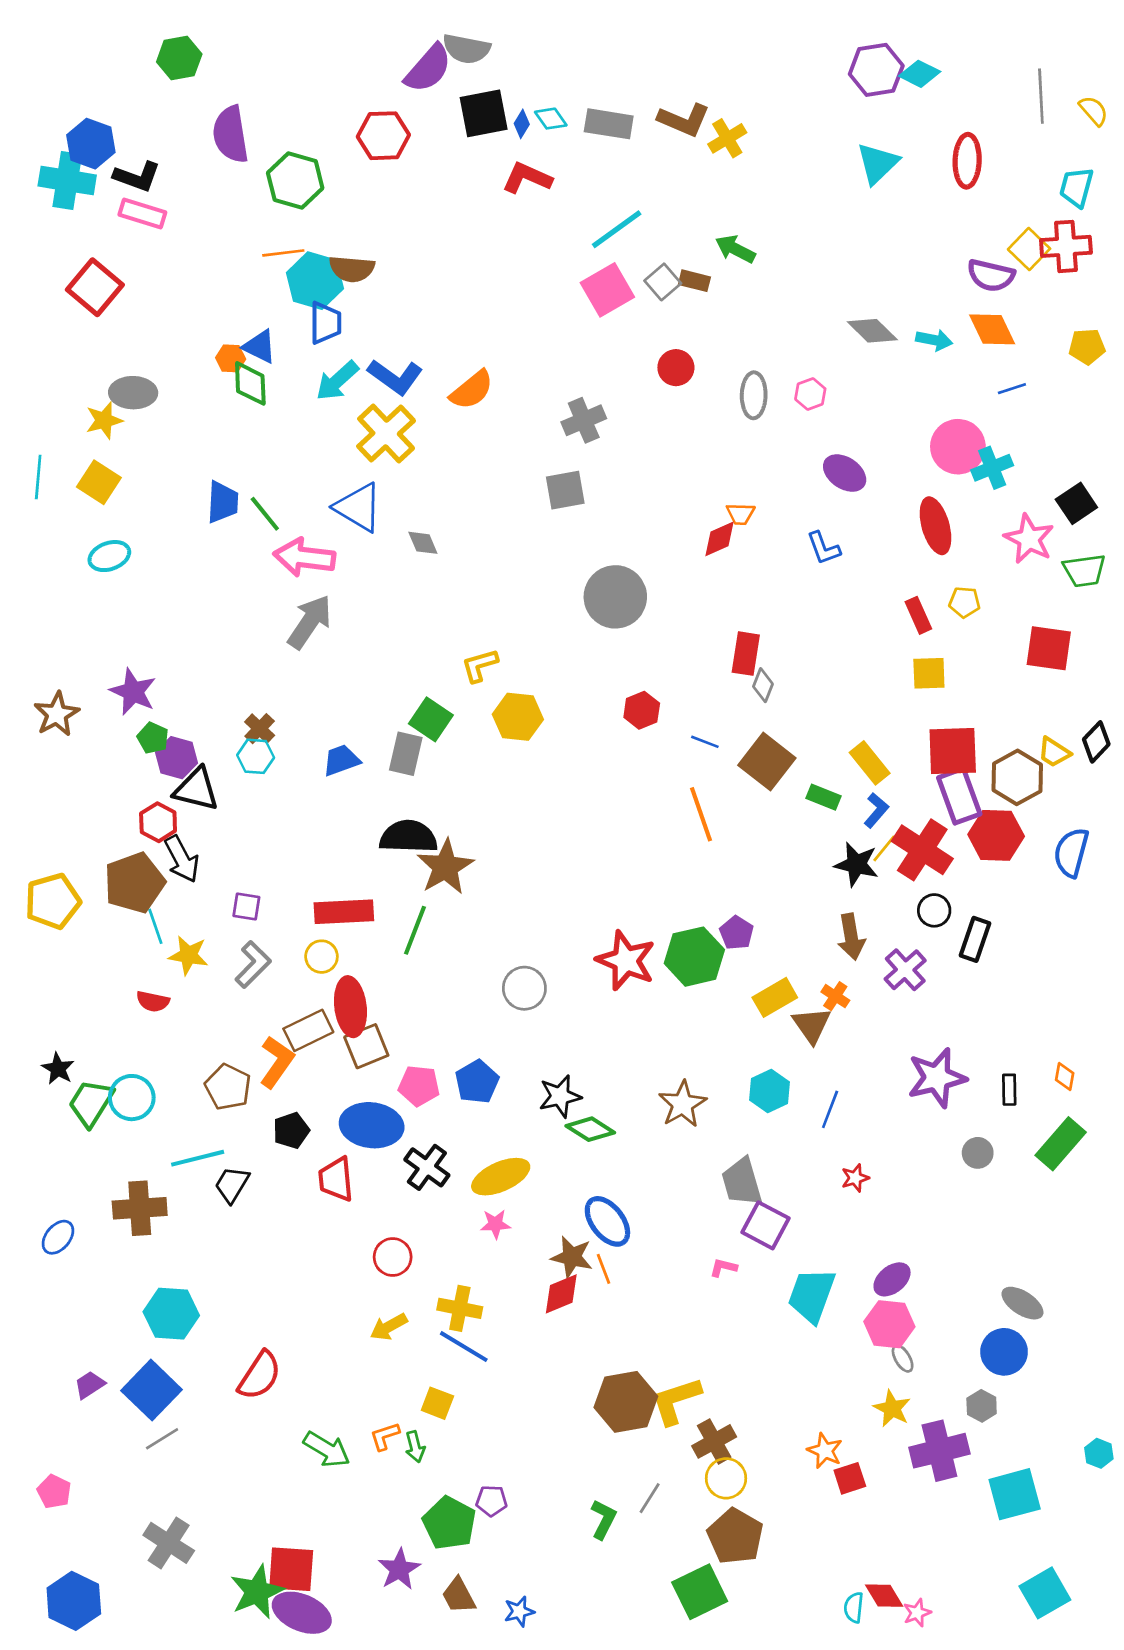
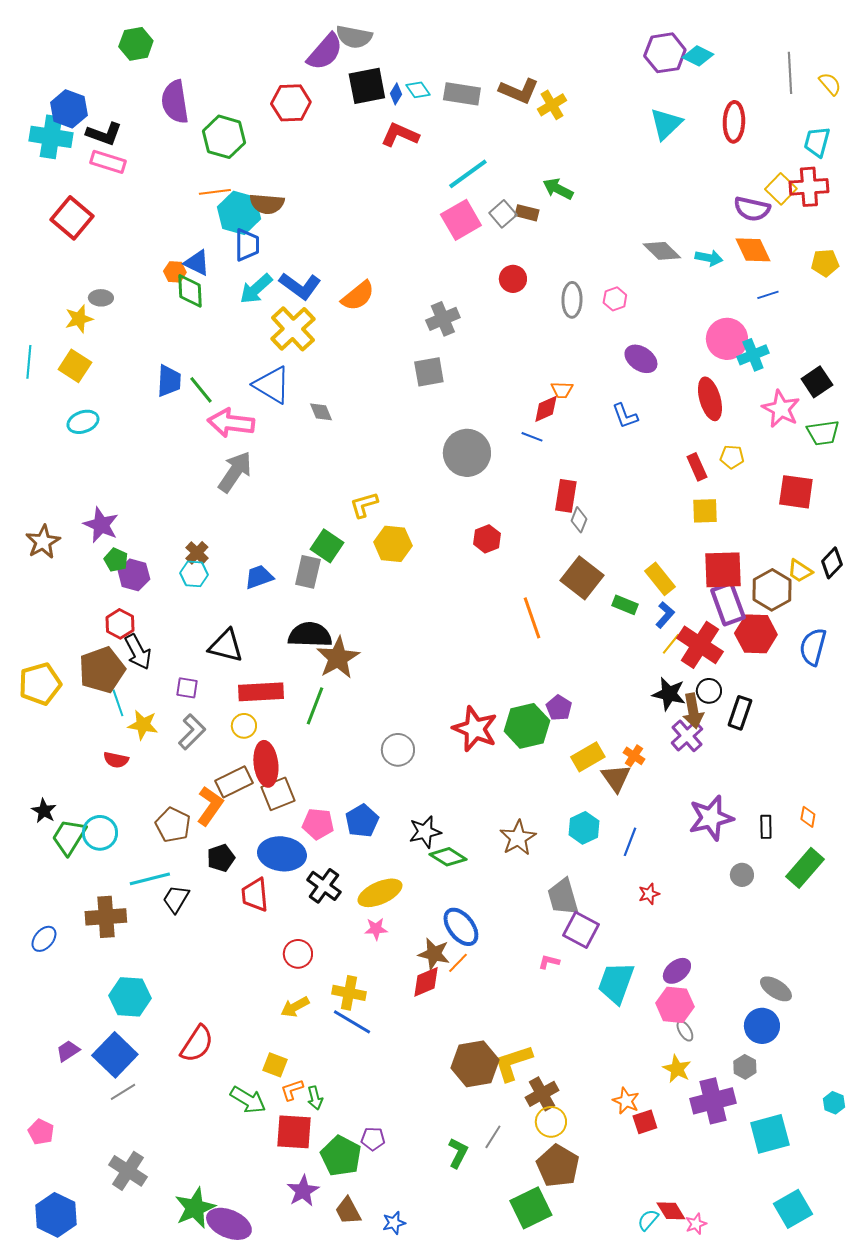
gray ellipse: (133, 393) -> (101, 298), size x0.7
blue line: (705, 742) -> (532, 437), moved
black triangle: (196, 789) -> (226, 646), moved
black star: (856, 864) -> (669, 694), moved
brown arrow: (851, 937) -> (693, 711), moved
orange line: (603, 1269) -> (458, 963), turned 65
yellow square: (437, 1403) -> (275, 1065), moved
red square: (291, 1569) -> (294, 1132), moved
cyan semicircle: (854, 1607) -> (648, 1220), turned 35

